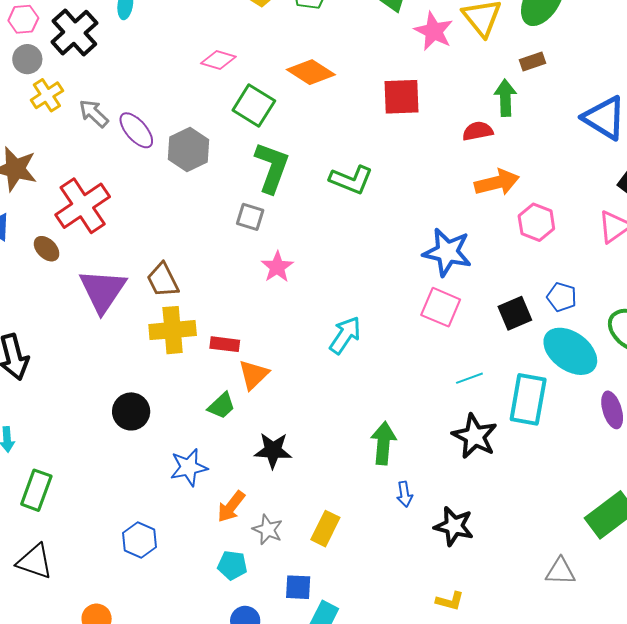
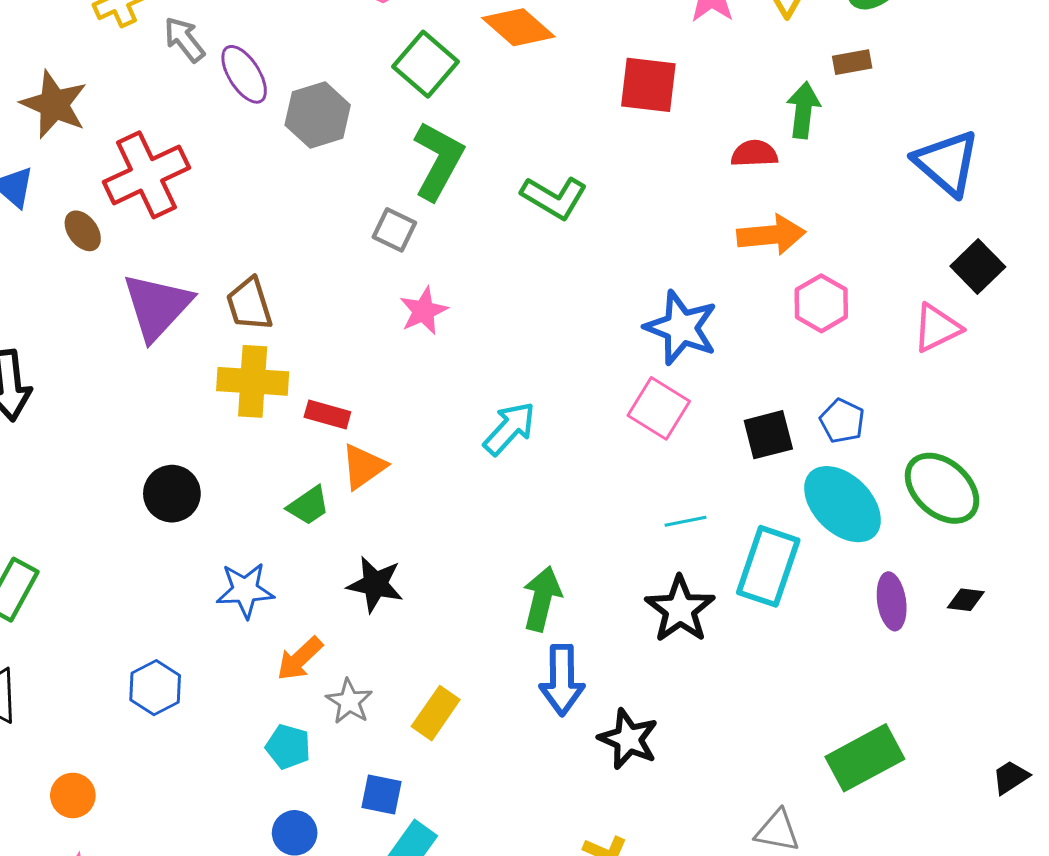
blue arrow: (405, 494) -> (562, 680), size x1.8

